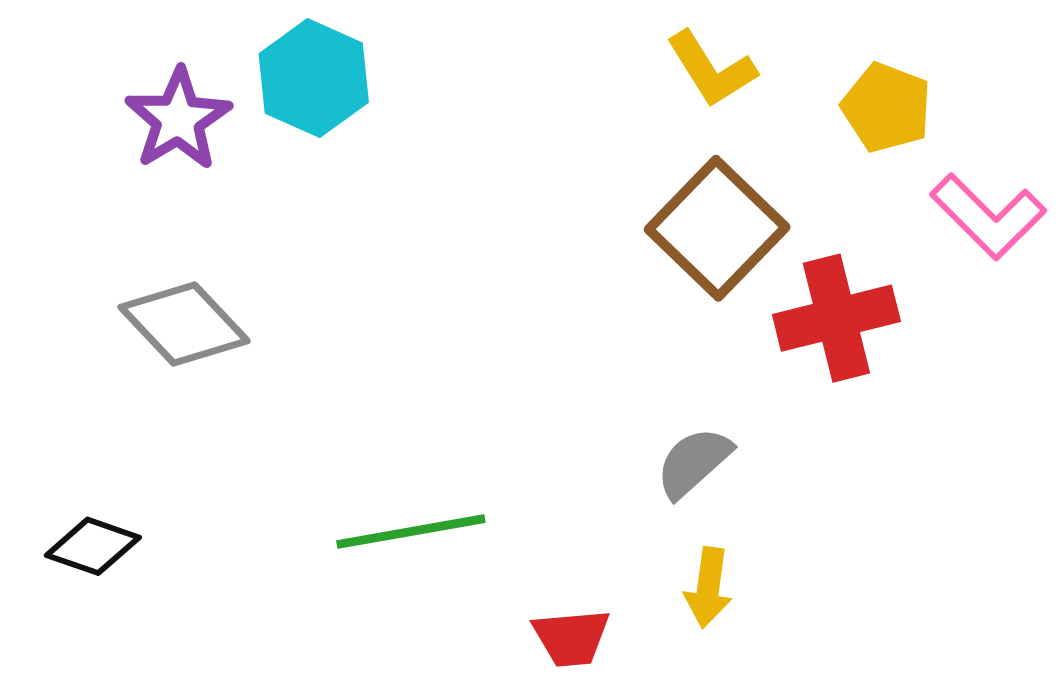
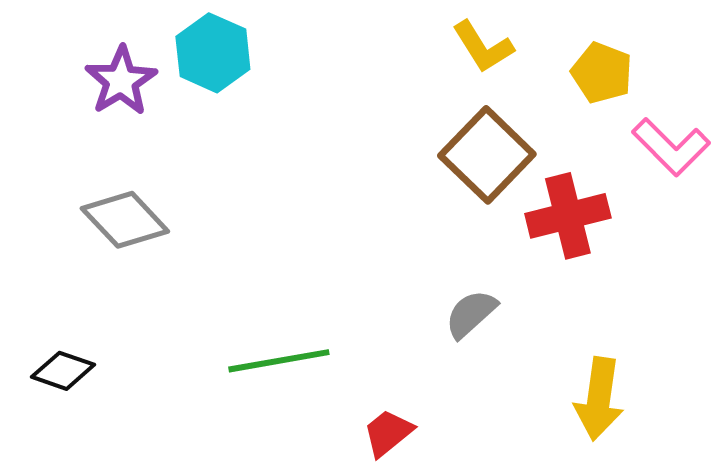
yellow arrow: (708, 588) -> (599, 399), moved, size x1.5
red trapezoid: (571, 638) -> (388, 433), turned 146

